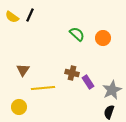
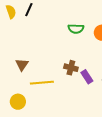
yellow semicircle: (12, 17) -> (11, 12), turned -144
green semicircle: (77, 34) -> (76, 29), turned 140

